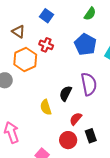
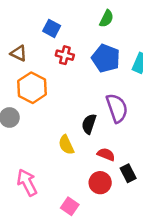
red cross: (46, 45) -> (65, 55), moved
red semicircle: (76, 119) -> (106, 154), turned 80

